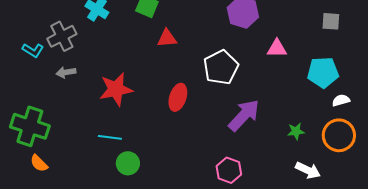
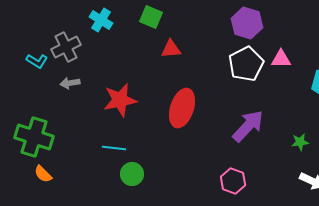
white pentagon: (221, 67) -> (246, 64), moved
red ellipse: (178, 97) -> (182, 108), size x1.4

